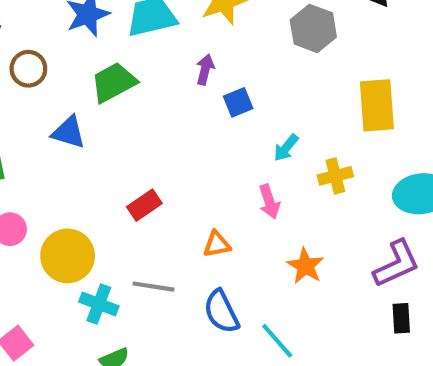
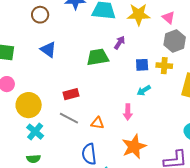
green trapezoid: (114, 82) -> (98, 57), moved
blue square: (238, 102) -> (142, 65), moved
yellow cross: (335, 176) -> (164, 66), moved
orange star: (305, 266) -> (134, 147), size x1.4
gray line: (153, 287) -> (69, 118), moved

